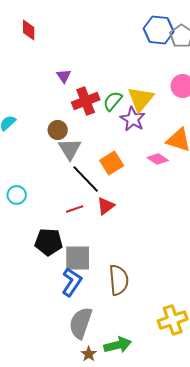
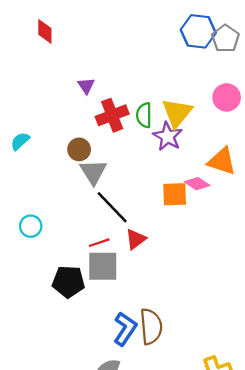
green semicircle: (113, 101) -> (144, 115), turned -40
orange square: (112, 163) -> (175, 194), moved, turned 30
gray square: (78, 258) -> (103, 266), moved
blue L-shape: (72, 282) -> (125, 329), moved

